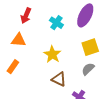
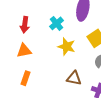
cyan cross: (56, 23) -> (56, 23), turned 32
yellow star: (52, 54) -> (67, 46), moved

